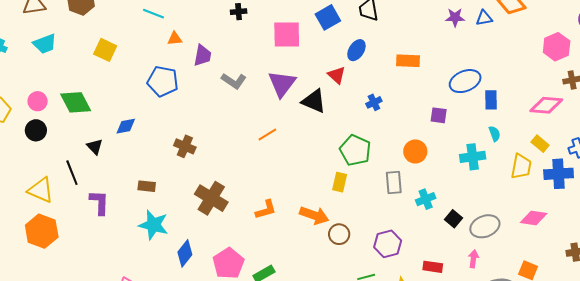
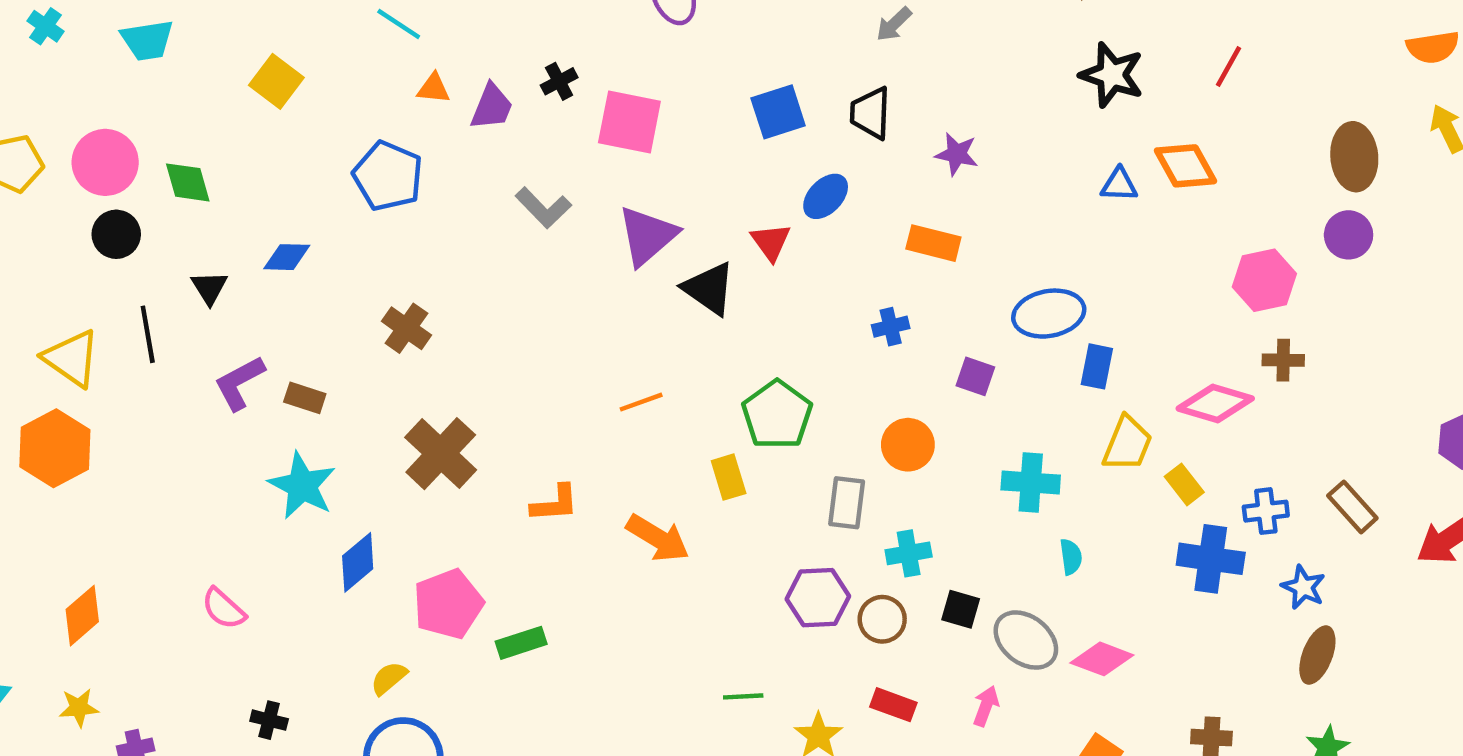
black cross: (239, 12) -> (559, 81), moved, turned -35
purple star: (455, 17) -> (957, 154), moved
pink square: (287, 34) -> (629, 122), moved
purple trapezoid: (203, 55) -> (492, 107), moved
pink circle: (38, 101) -> (105, 162), size x1.5
green diamond: (76, 102) -> (188, 182), size x0.7
blue cross: (374, 102) -> (891, 327), moved
black circle: (36, 130) -> (116, 234), moved
orange line: (267, 134) -> (641, 402), moved
cyan semicircle: (495, 134) -> (1071, 557), moved
yellow trapezoid: (521, 167) -> (1127, 444), moved
yellow rectangle: (340, 182) -> (729, 477), turned -42
purple L-shape: (99, 202) -> (239, 383), moved, turned -132
pink diamond: (534, 218) -> (1102, 659), moved
black square: (454, 219) -> (961, 609), turned -36
gray ellipse: (485, 226) -> (1026, 640), turned 48
brown circle: (339, 234) -> (882, 619), moved
purple hexagon: (388, 244) -> (818, 598), moved

